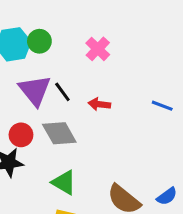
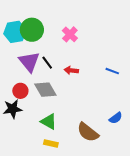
green circle: (39, 41) -> (32, 30), size x1.5
blue semicircle: (167, 196) -> (116, 118), moved

